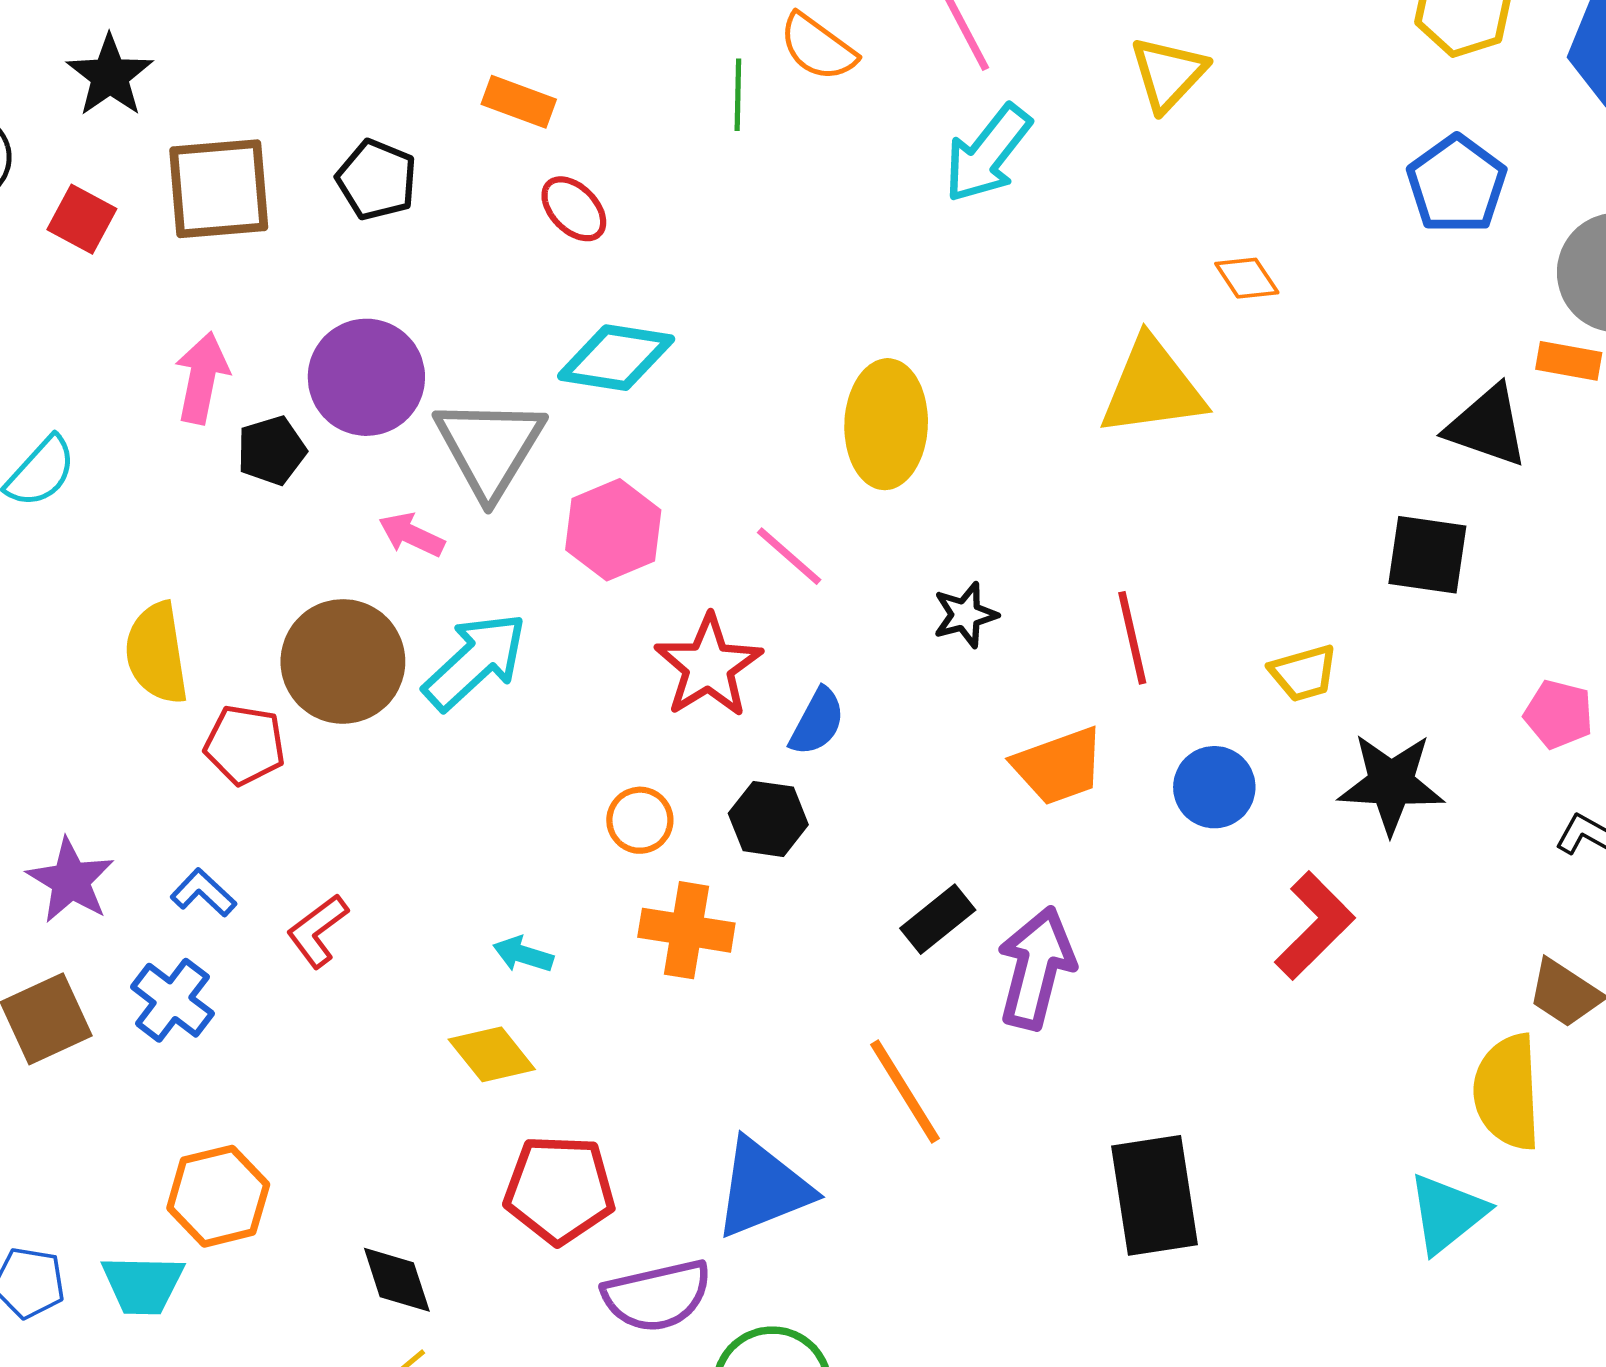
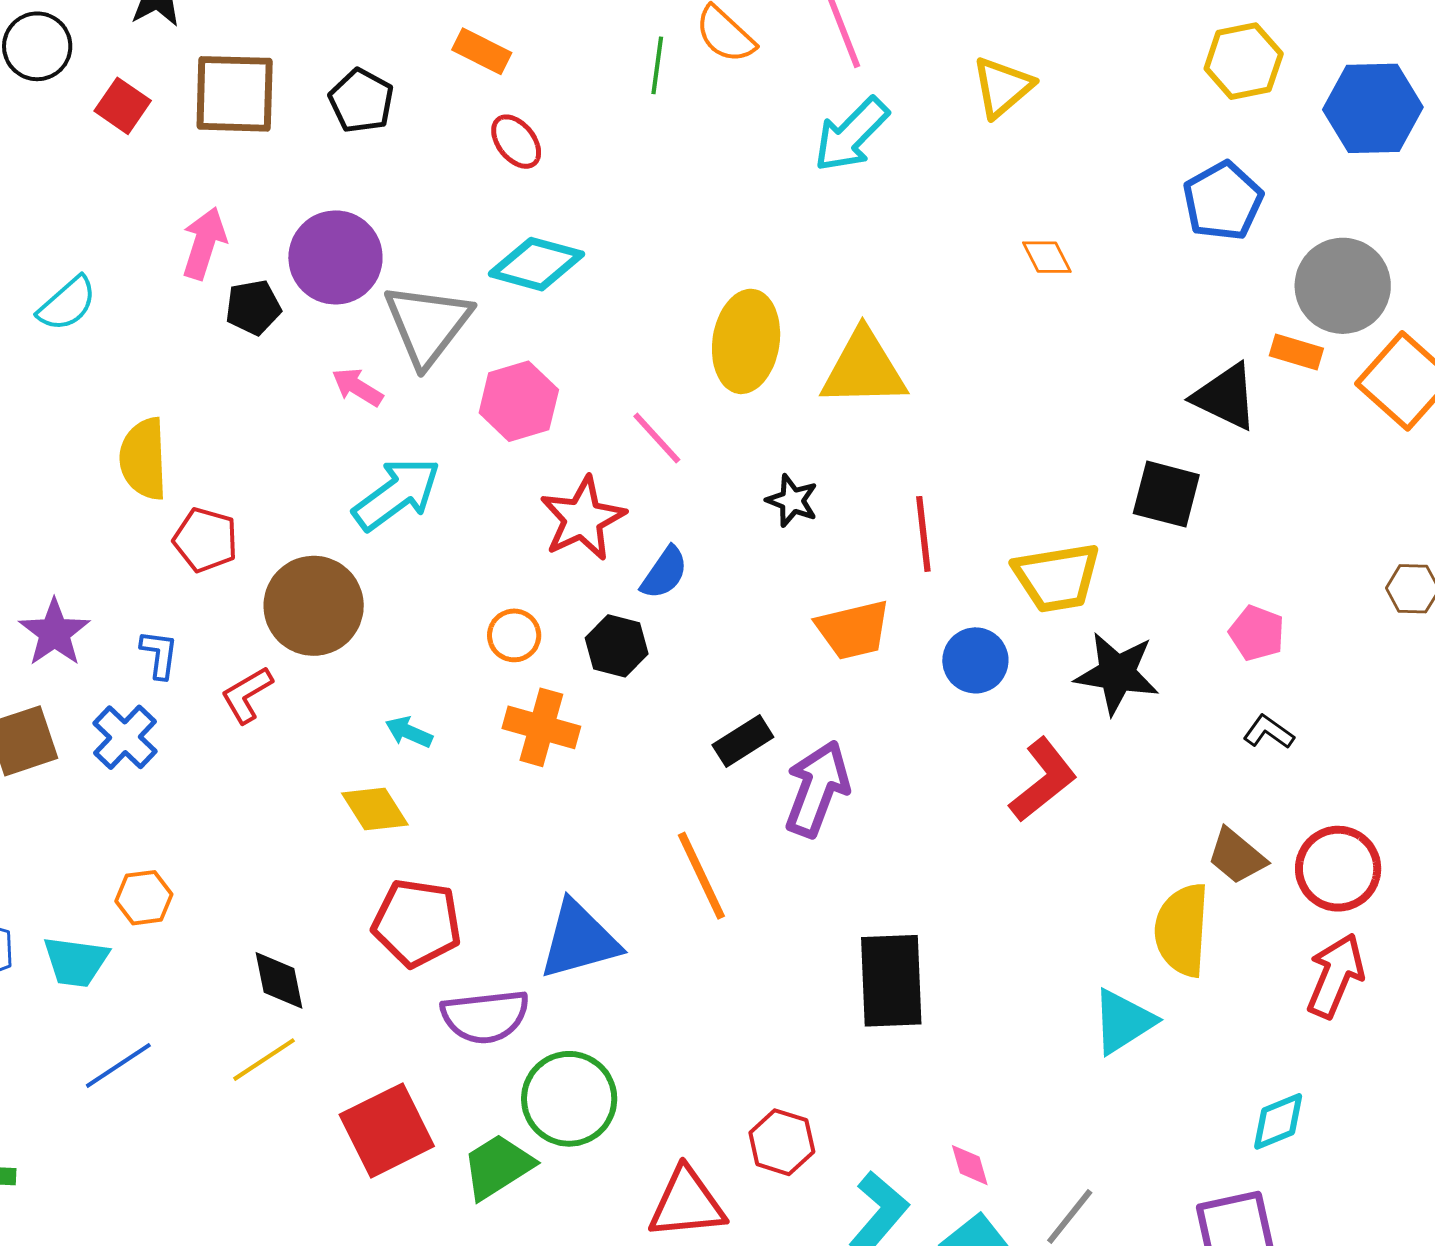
yellow triangle: (1152, 387) -> (864, 369), moved
black star: (965, 615) -> (792, 501), turned 30
brown circle: (343, 661) -> (314, 606), moved
yellow trapezoid: (1303, 673) -> (1057, 577), size x1.6
blue L-shape: (203, 893) -> (159, 654), turned 48
orange hexagon: (218, 1196) -> (144, 898), size x0.7

